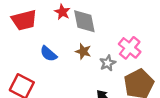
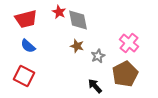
pink cross: (130, 48) -> (129, 43), moved
blue semicircle: (48, 54) -> (28, 46), moved

